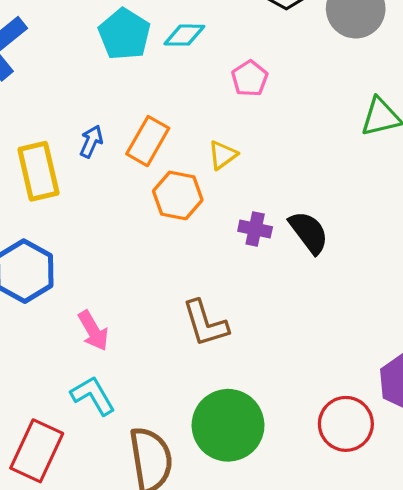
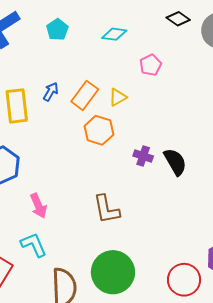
cyan pentagon: (124, 34) -> (57, 30), moved, size x0.7
yellow triangle: (223, 155) -> (118, 97), moved

